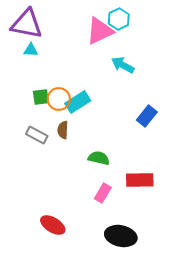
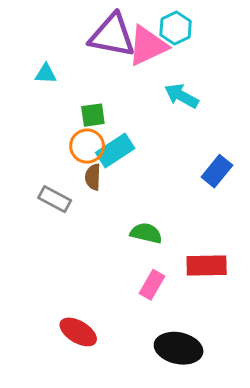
purple triangle: (27, 24) -> (112, 35), moved
green square: (41, 97) -> (93, 115), moved
brown semicircle: (63, 130) -> (93, 177), moved

